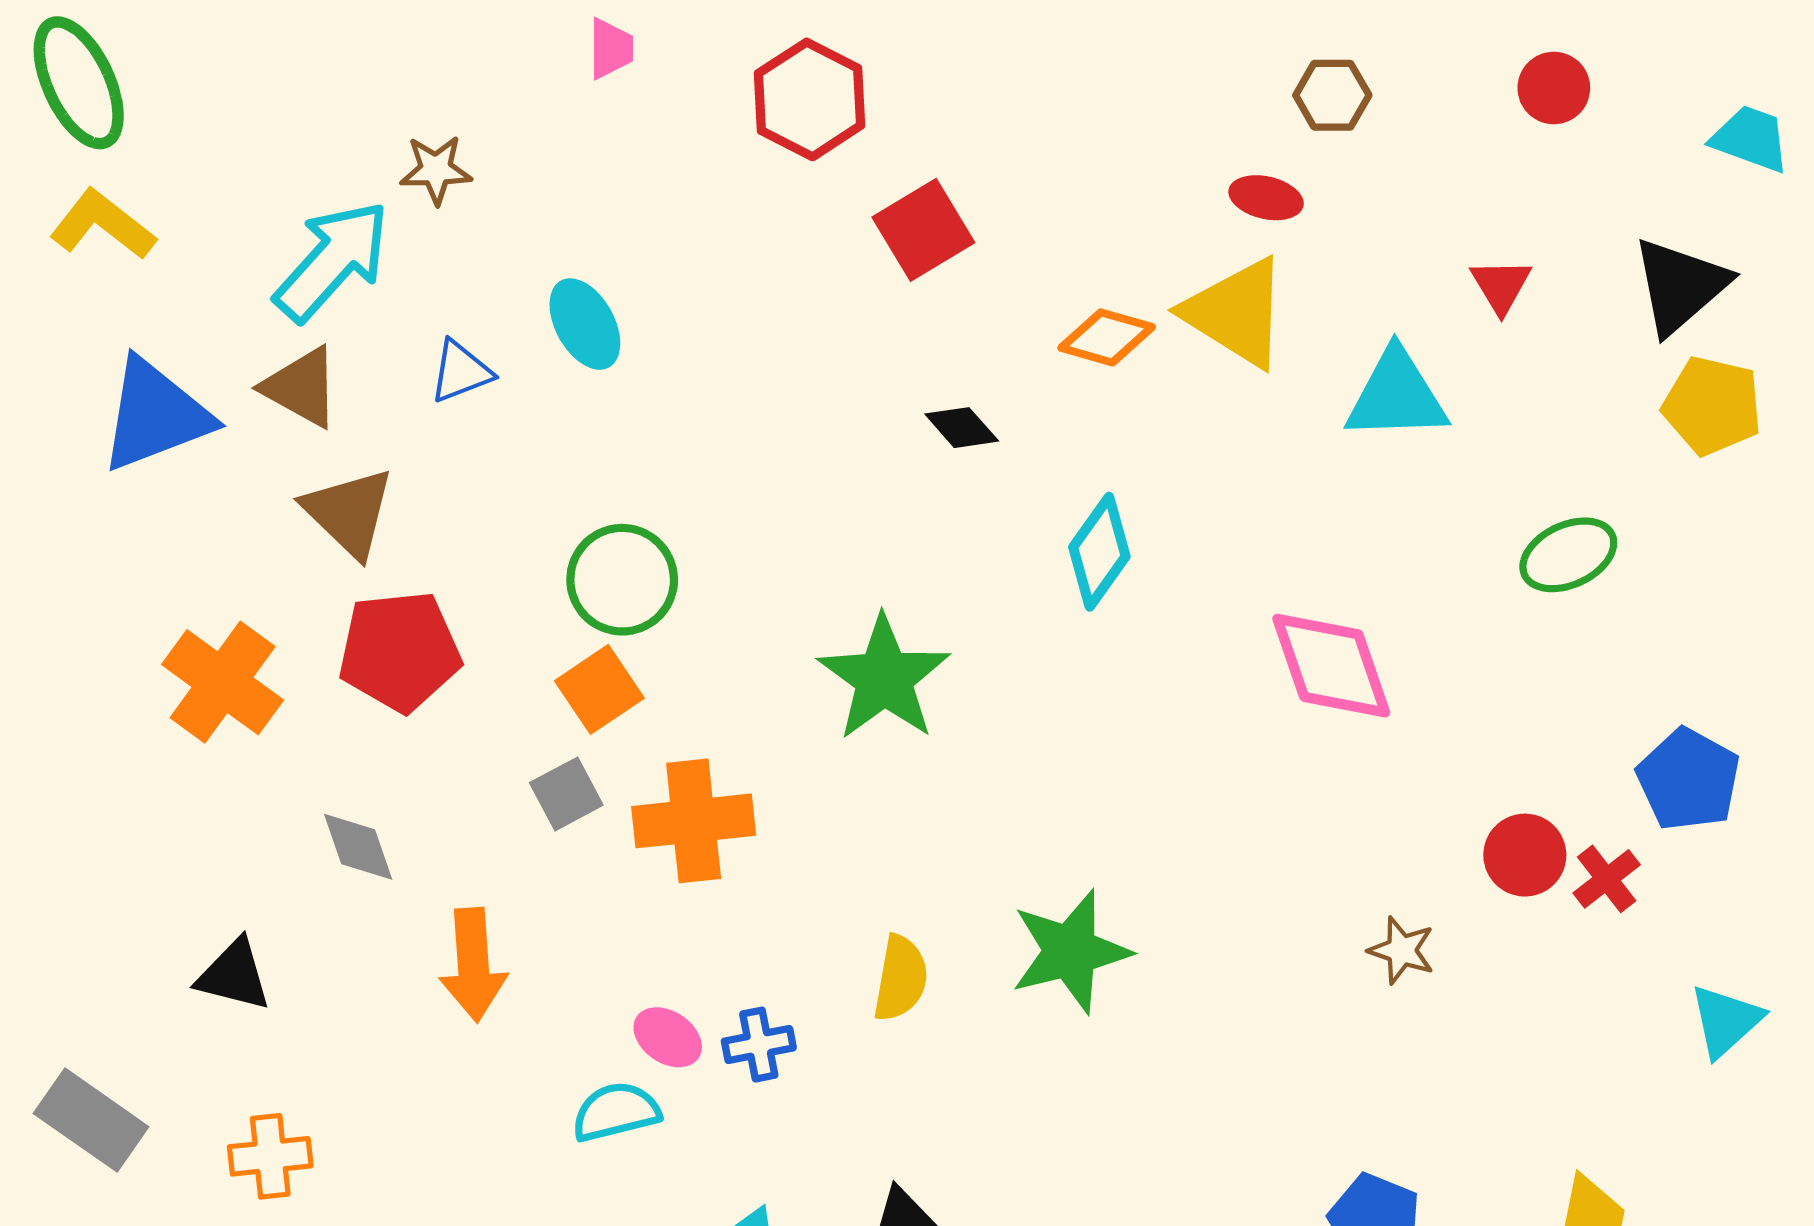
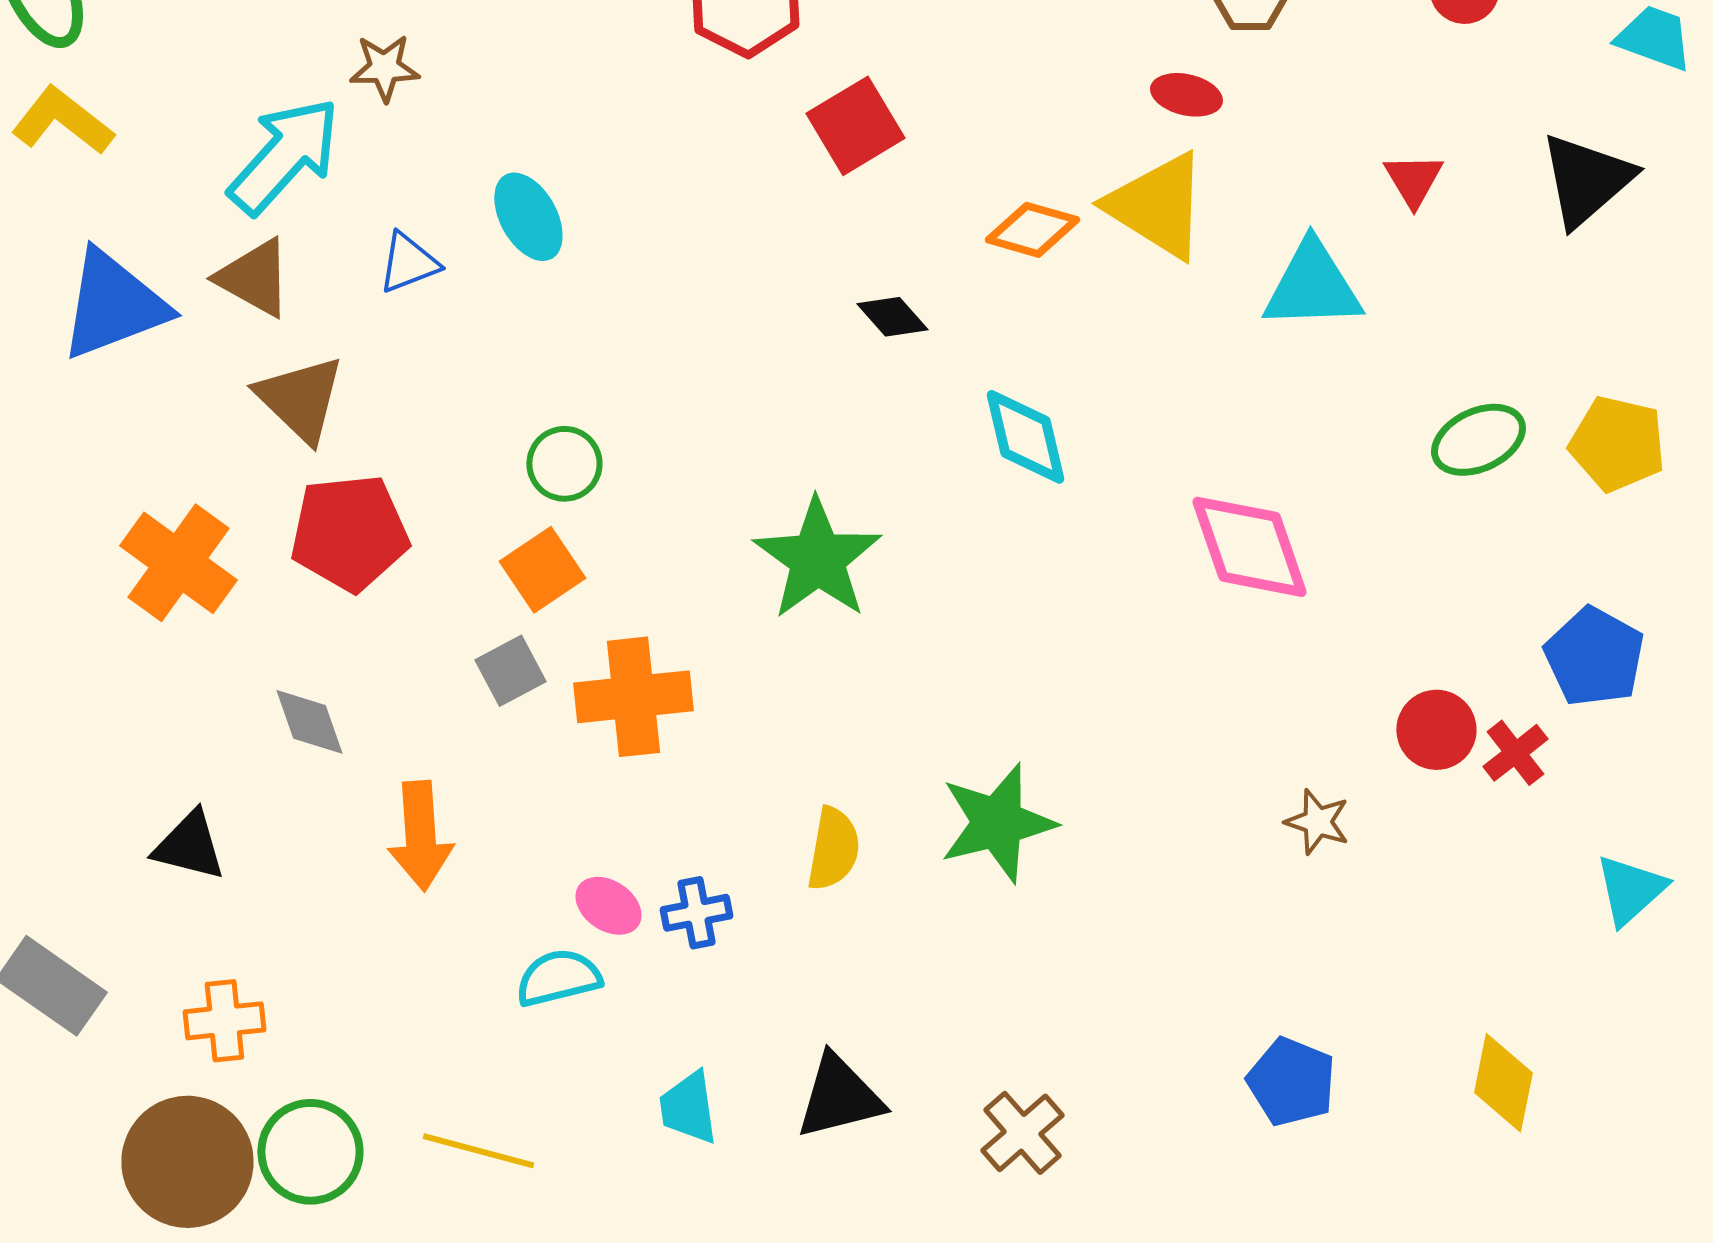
yellow pentagon: (1712, 406) -> (1617, 444), moved
cyan diamond: (1099, 552) -> (1025, 437), turned -49
green circle: (622, 580) -> (564, 464), size x0.7

